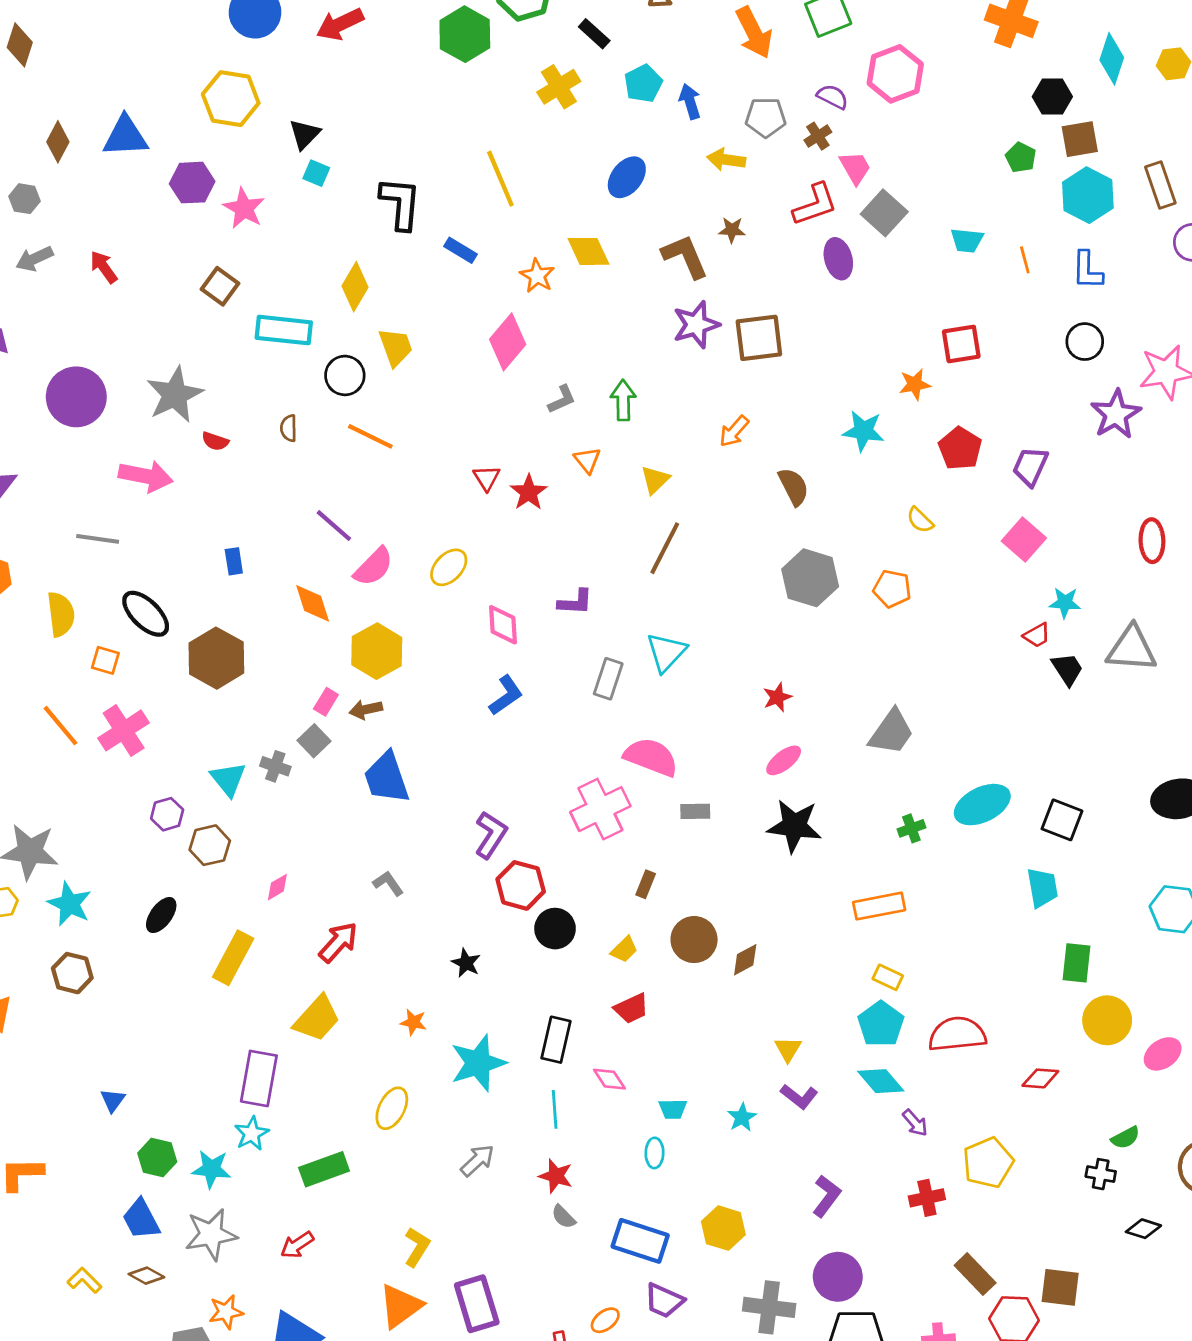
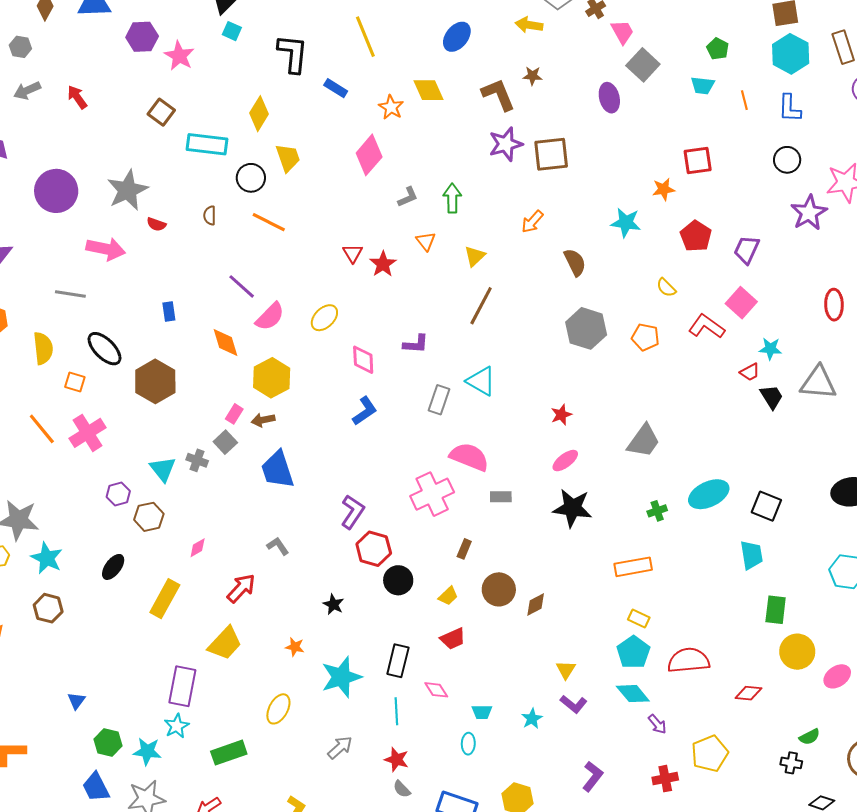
green pentagon: (1021, 157) -> (718, 49), moved
red L-shape: (815, 205) -> (707, 326), moved, turned -126
cyan triangle: (666, 652) -> (481, 381), turned -44

